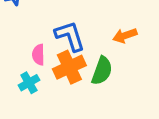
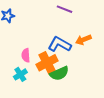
blue L-shape: (70, 36) -> (60, 44), moved, turned -40
green semicircle: (102, 71) -> (59, 73), moved, turned 48

